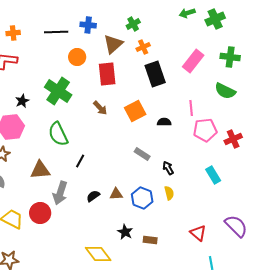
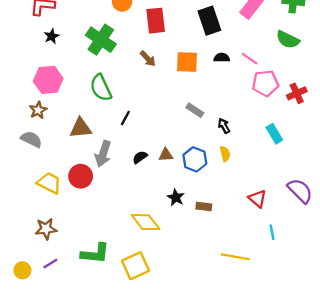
black star: (22, 101) -> (52, 36), moved
pink line: (191, 108) -> (250, 59), turned -49
orange square: (135, 111) -> (187, 62), turned 30
black semicircle: (164, 122) -> (222, 58), moved

